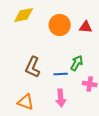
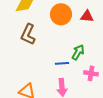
brown L-shape: (33, 67) -> (28, 34), moved

